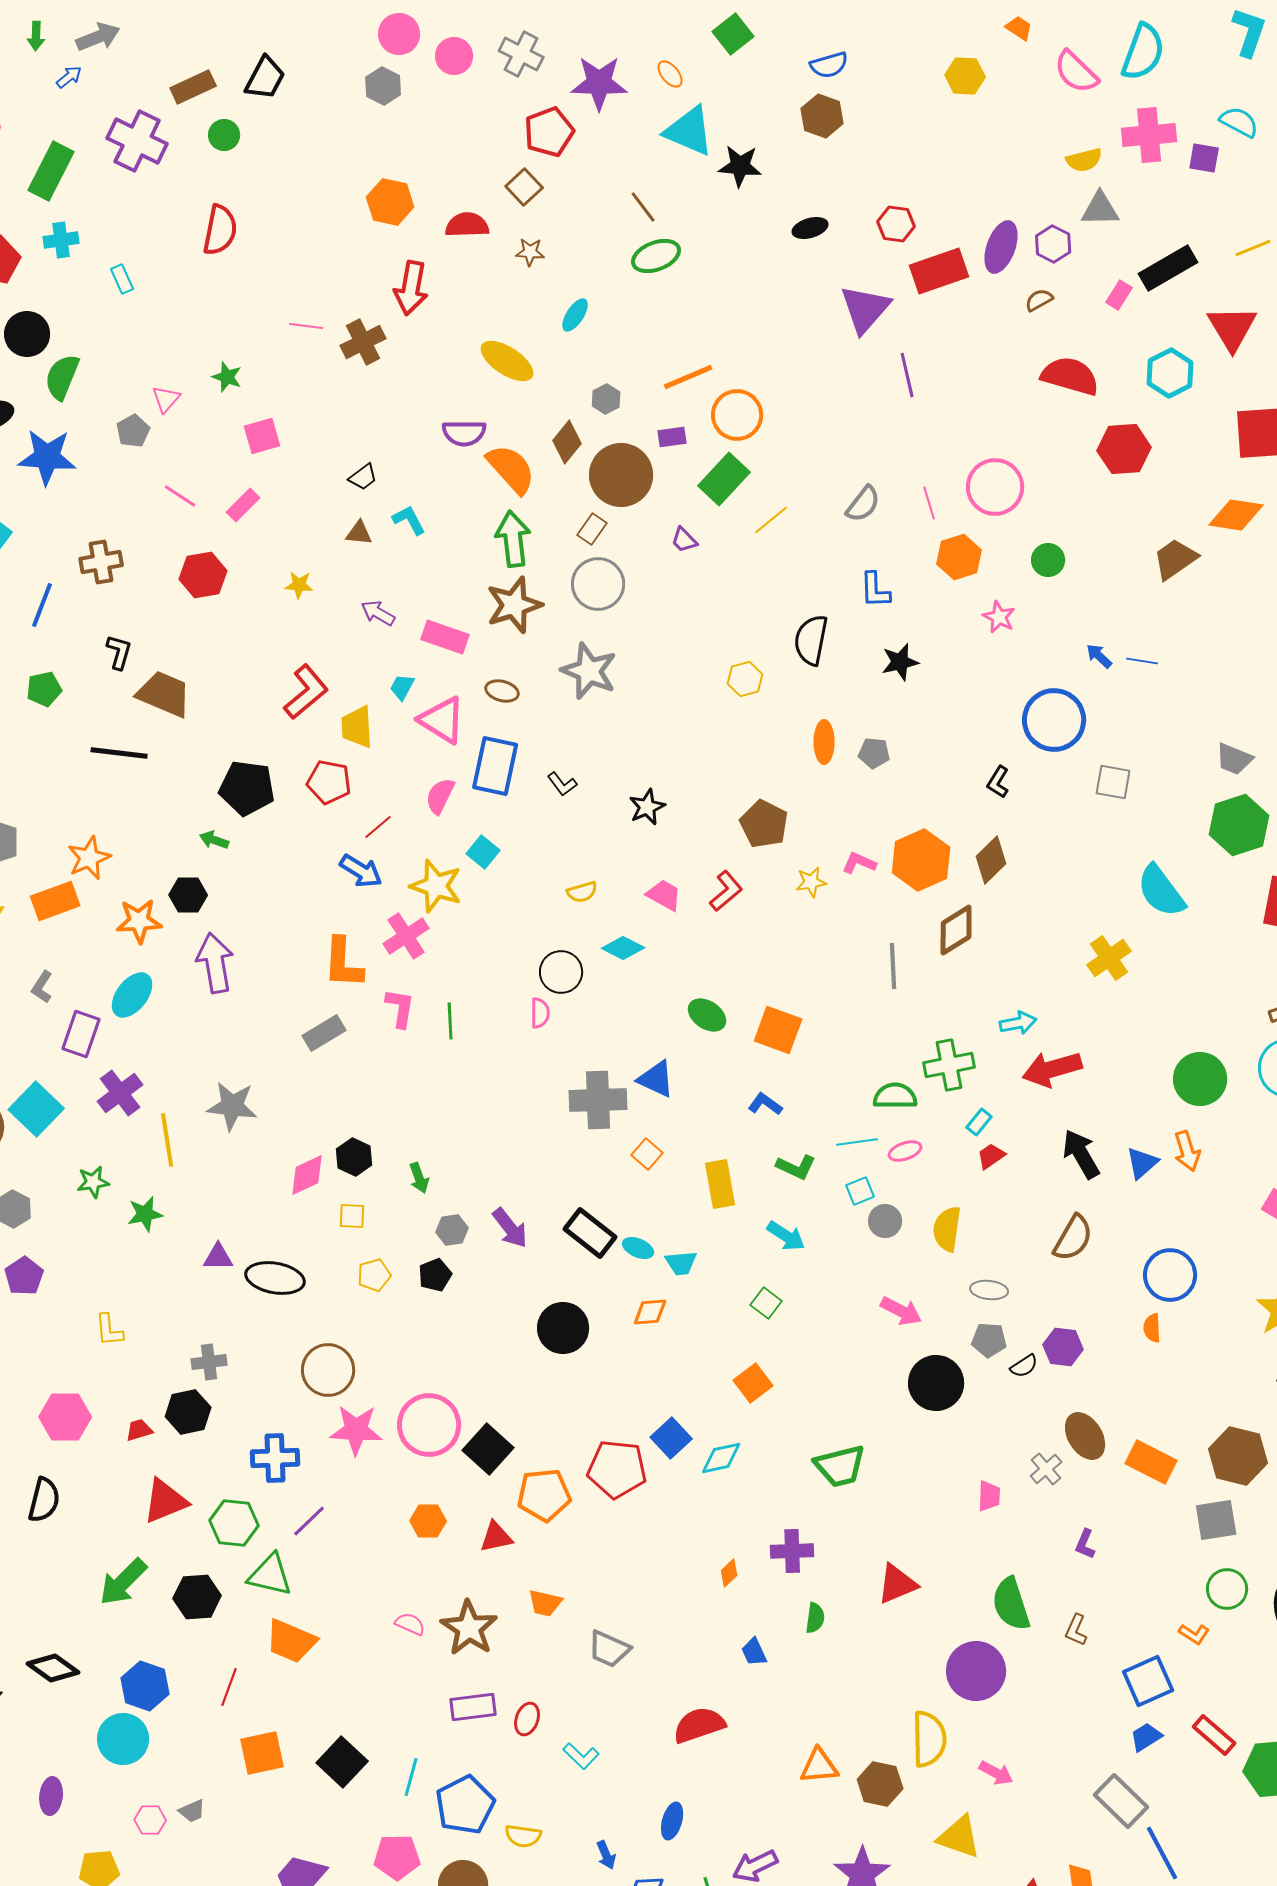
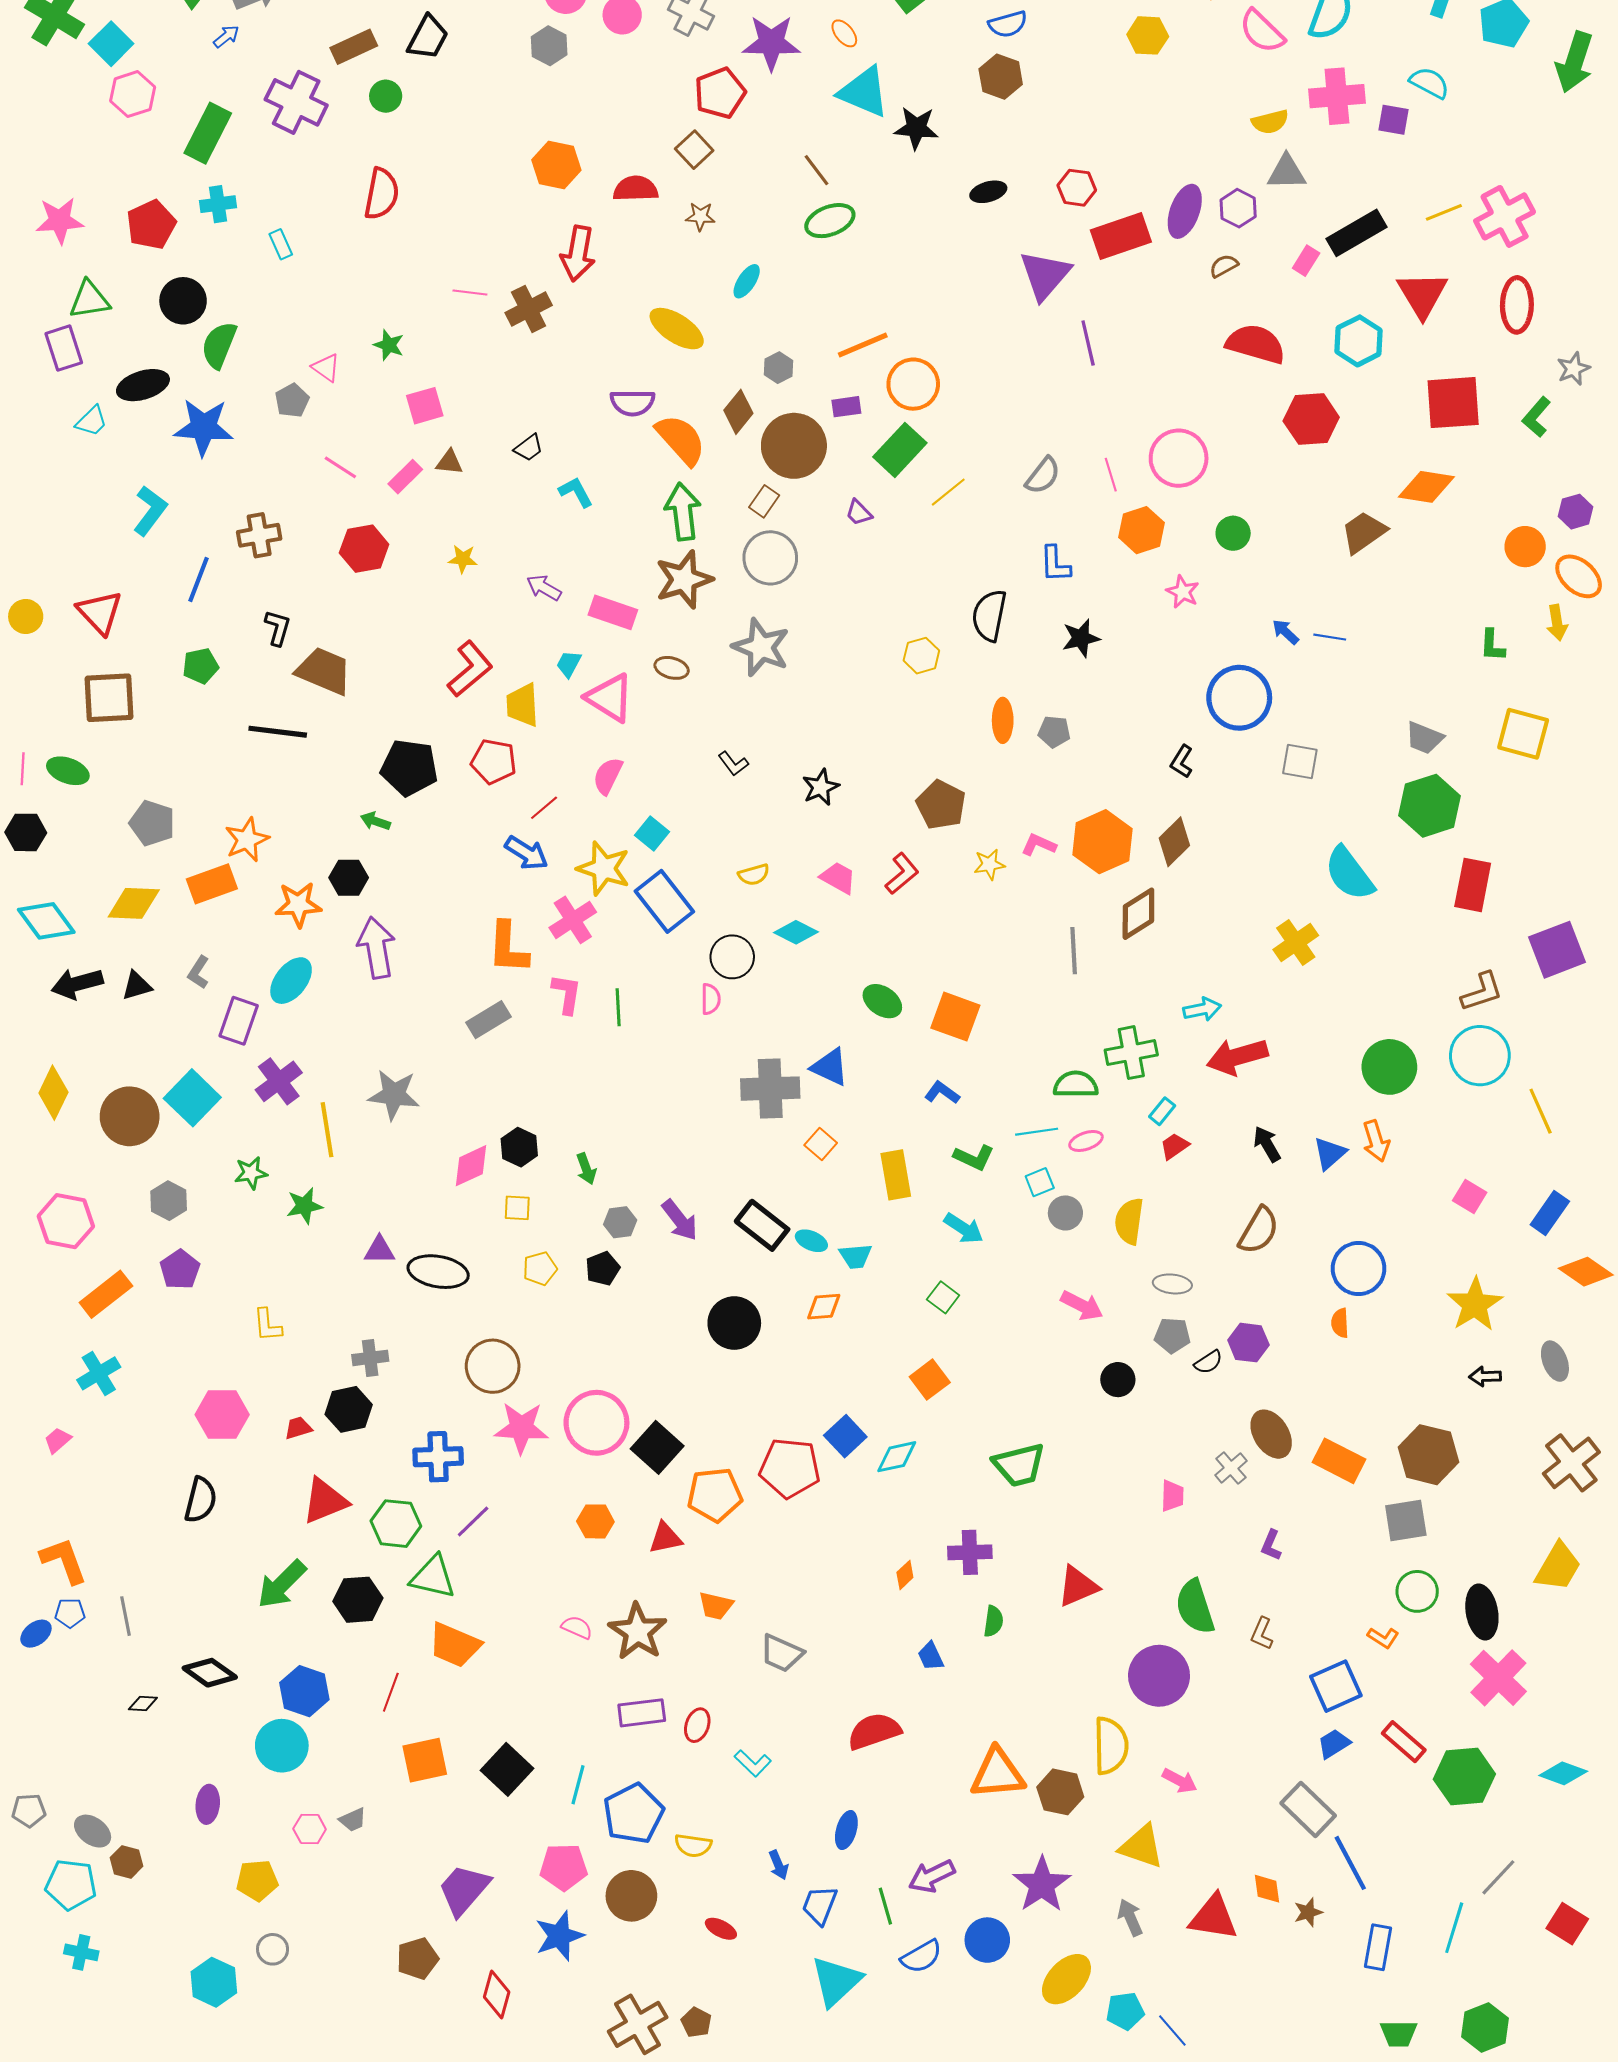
pink triangle: (166, 399) -> (326, 368), turned -36
brown triangle: (359, 533) -> (449, 462), moved
blue rectangle: (495, 766) -> (664, 901), moved, turned -50
black arrow: (1081, 1154) -> (1267, 1144), size x0.7
black circle: (936, 1383) -> (1118, 1380), size x0.6
orange triangle: (819, 1766) -> (998, 1773), size x1.4

